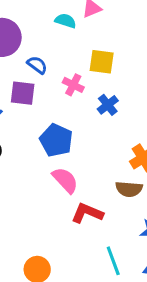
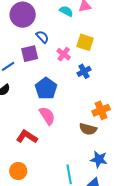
purple square: (23, 93) -> (30, 54), turned -30
red L-shape: (87, 213) -> (27, 137), moved

